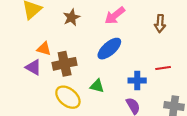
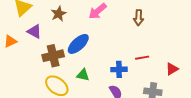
orange triangle: (44, 49) -> (10, 41), moved, turned -40
blue ellipse: (109, 49) -> (78, 44), moved
purple triangle: (33, 67) -> (34, 32), moved

